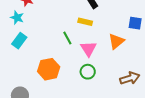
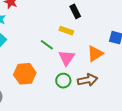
green line: (67, 38) -> (47, 45), turned -32
brown arrow: (130, 78) -> (87, 80), moved

